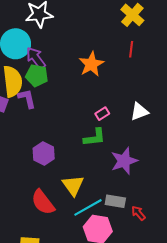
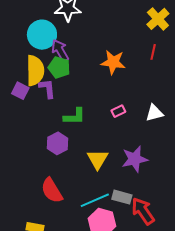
orange star: (91, 64) -> (113, 62), turned 30
green L-shape: (95, 137) -> (74, 116), moved
yellow triangle: (73, 185) -> (98, 159), moved
red arrow: (138, 213) -> (143, 211), size x1.8

